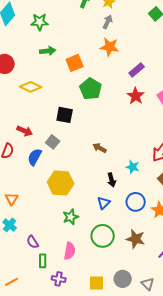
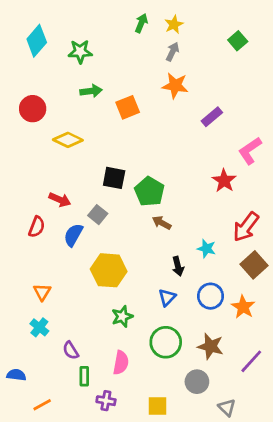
green pentagon: (91, 89) -> (149, 192), moved
red star: (136, 96) -> (224, 181), moved
gray circle: (123, 279) -> (197, 382), moved

